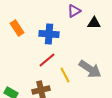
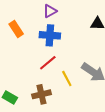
purple triangle: (74, 11) -> (50, 11), moved

